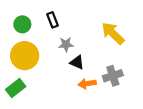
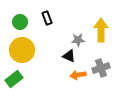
yellow arrow: (113, 33) -> (101, 30), turned 45
gray star: (66, 44) -> (78, 40), moved

